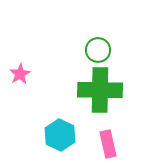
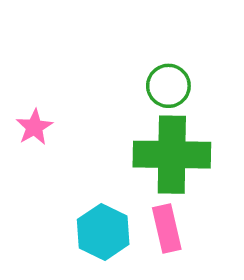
pink rectangle: (108, 144) -> (167, 229), moved

